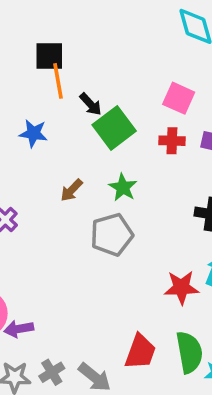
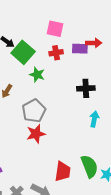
green star: (123, 187) -> (37, 75), moved
red star: (181, 287) -> (36, 134), moved

